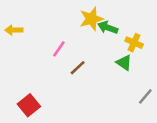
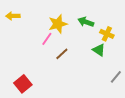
yellow star: (91, 19) -> (58, 24), moved
yellow arrow: (14, 30) -> (13, 16), moved

